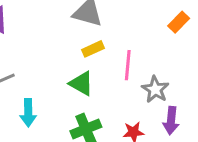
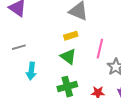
yellow rectangle: (93, 49) -> (71, 36), moved

